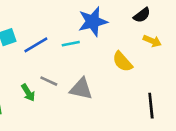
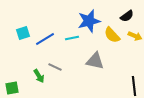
yellow semicircle: (122, 62) -> (112, 35), moved
gray triangle: (81, 89) -> (95, 61), moved

